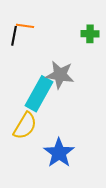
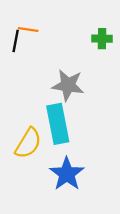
cyan rectangle: (39, 94) -> (58, 124), moved, turned -40

